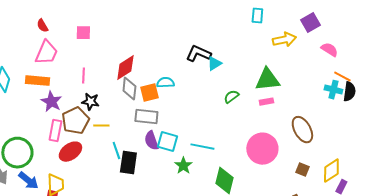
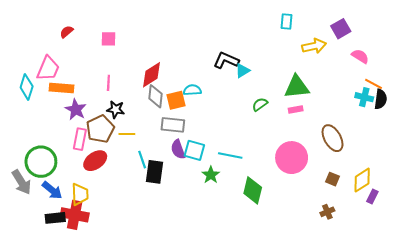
red semicircle: (42, 26) -> (67, 32), turned 80
pink trapezoid: (46, 53) -> (48, 69), moved

